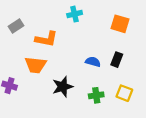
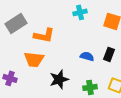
cyan cross: (75, 14) -> (80, 12), moved
gray rectangle: (16, 26) -> (16, 23), size x1.5

